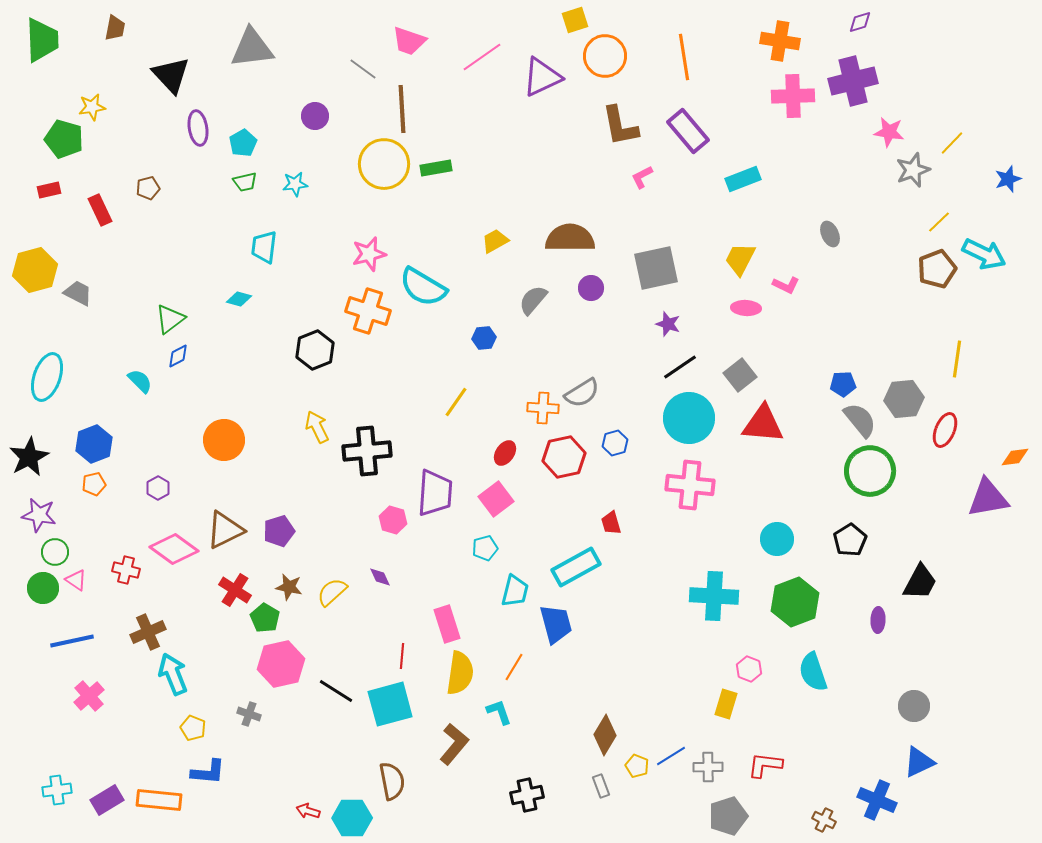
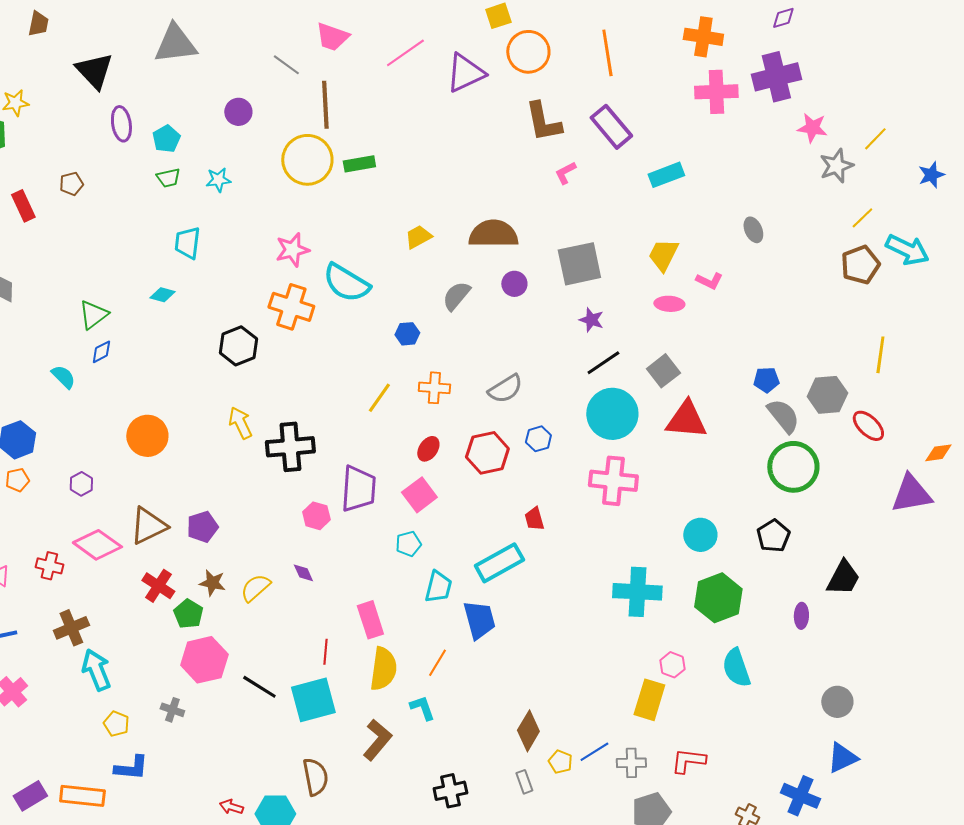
orange cross: (543, 408) -> (434, 388), moved
red ellipse: (945, 430) -> (868, 426), turned -68
yellow rectangle: (726, 704) -> (649, 700), size x1.4

